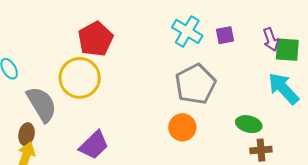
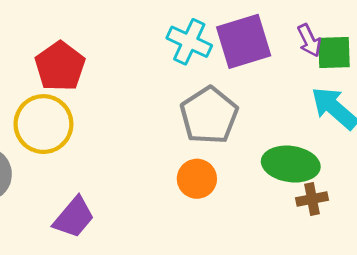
purple square: (225, 35) -> (244, 41), size x2.0
green ellipse: (249, 124) -> (291, 164), size x1.5

